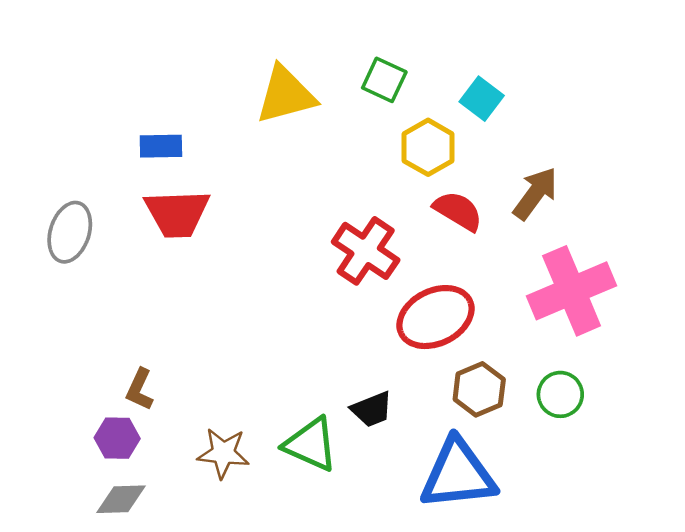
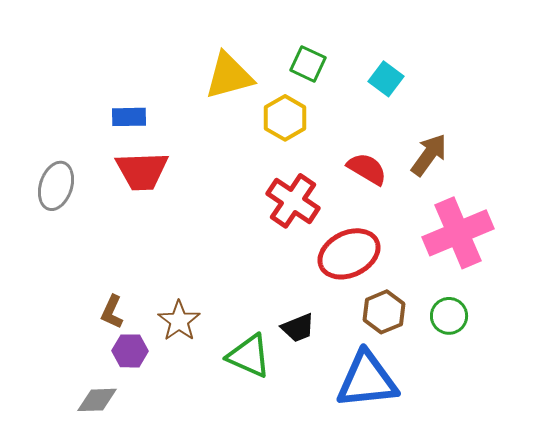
yellow hexagon: (428, 147) -> (285, 118), moved
purple hexagon: (117, 438) -> (130, 351), moved
brown star: (223, 453) -> (179, 321), moved, turned 30

